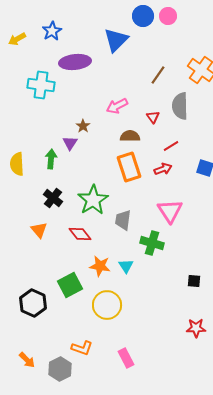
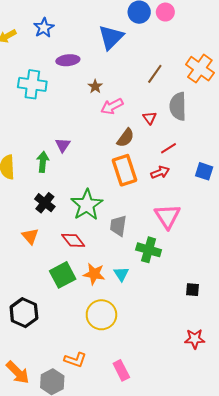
purple ellipse: (75, 62) -> (68, 60), size x0.7
brown star: (83, 126) -> (95, 86), moved
brown semicircle: (130, 136) -> (126, 138), turned 126
green square: (70, 285) -> (63, 275), moved
orange arrow: (27, 360) -> (18, 372), size x1.4

